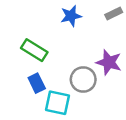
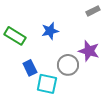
blue star: (71, 16) -> (50, 31), moved
green rectangle: (34, 50) -> (15, 36), moved

